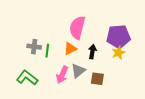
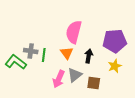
orange triangle: (70, 49) -> (67, 53), turned -40
yellow star: (118, 53) -> (115, 66), moved
green L-shape: (27, 78) -> (16, 62), moved

